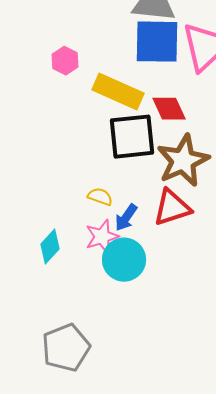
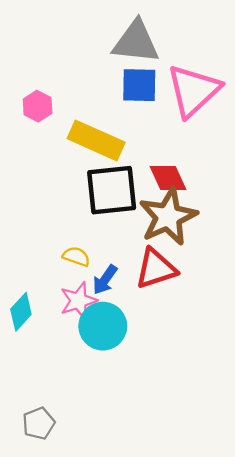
blue square: (157, 42) -> (139, 85), size x0.7
red diamond: (169, 109) -> (168, 178), moved
gray pentagon: (66, 348) -> (39, 423), size x0.6

